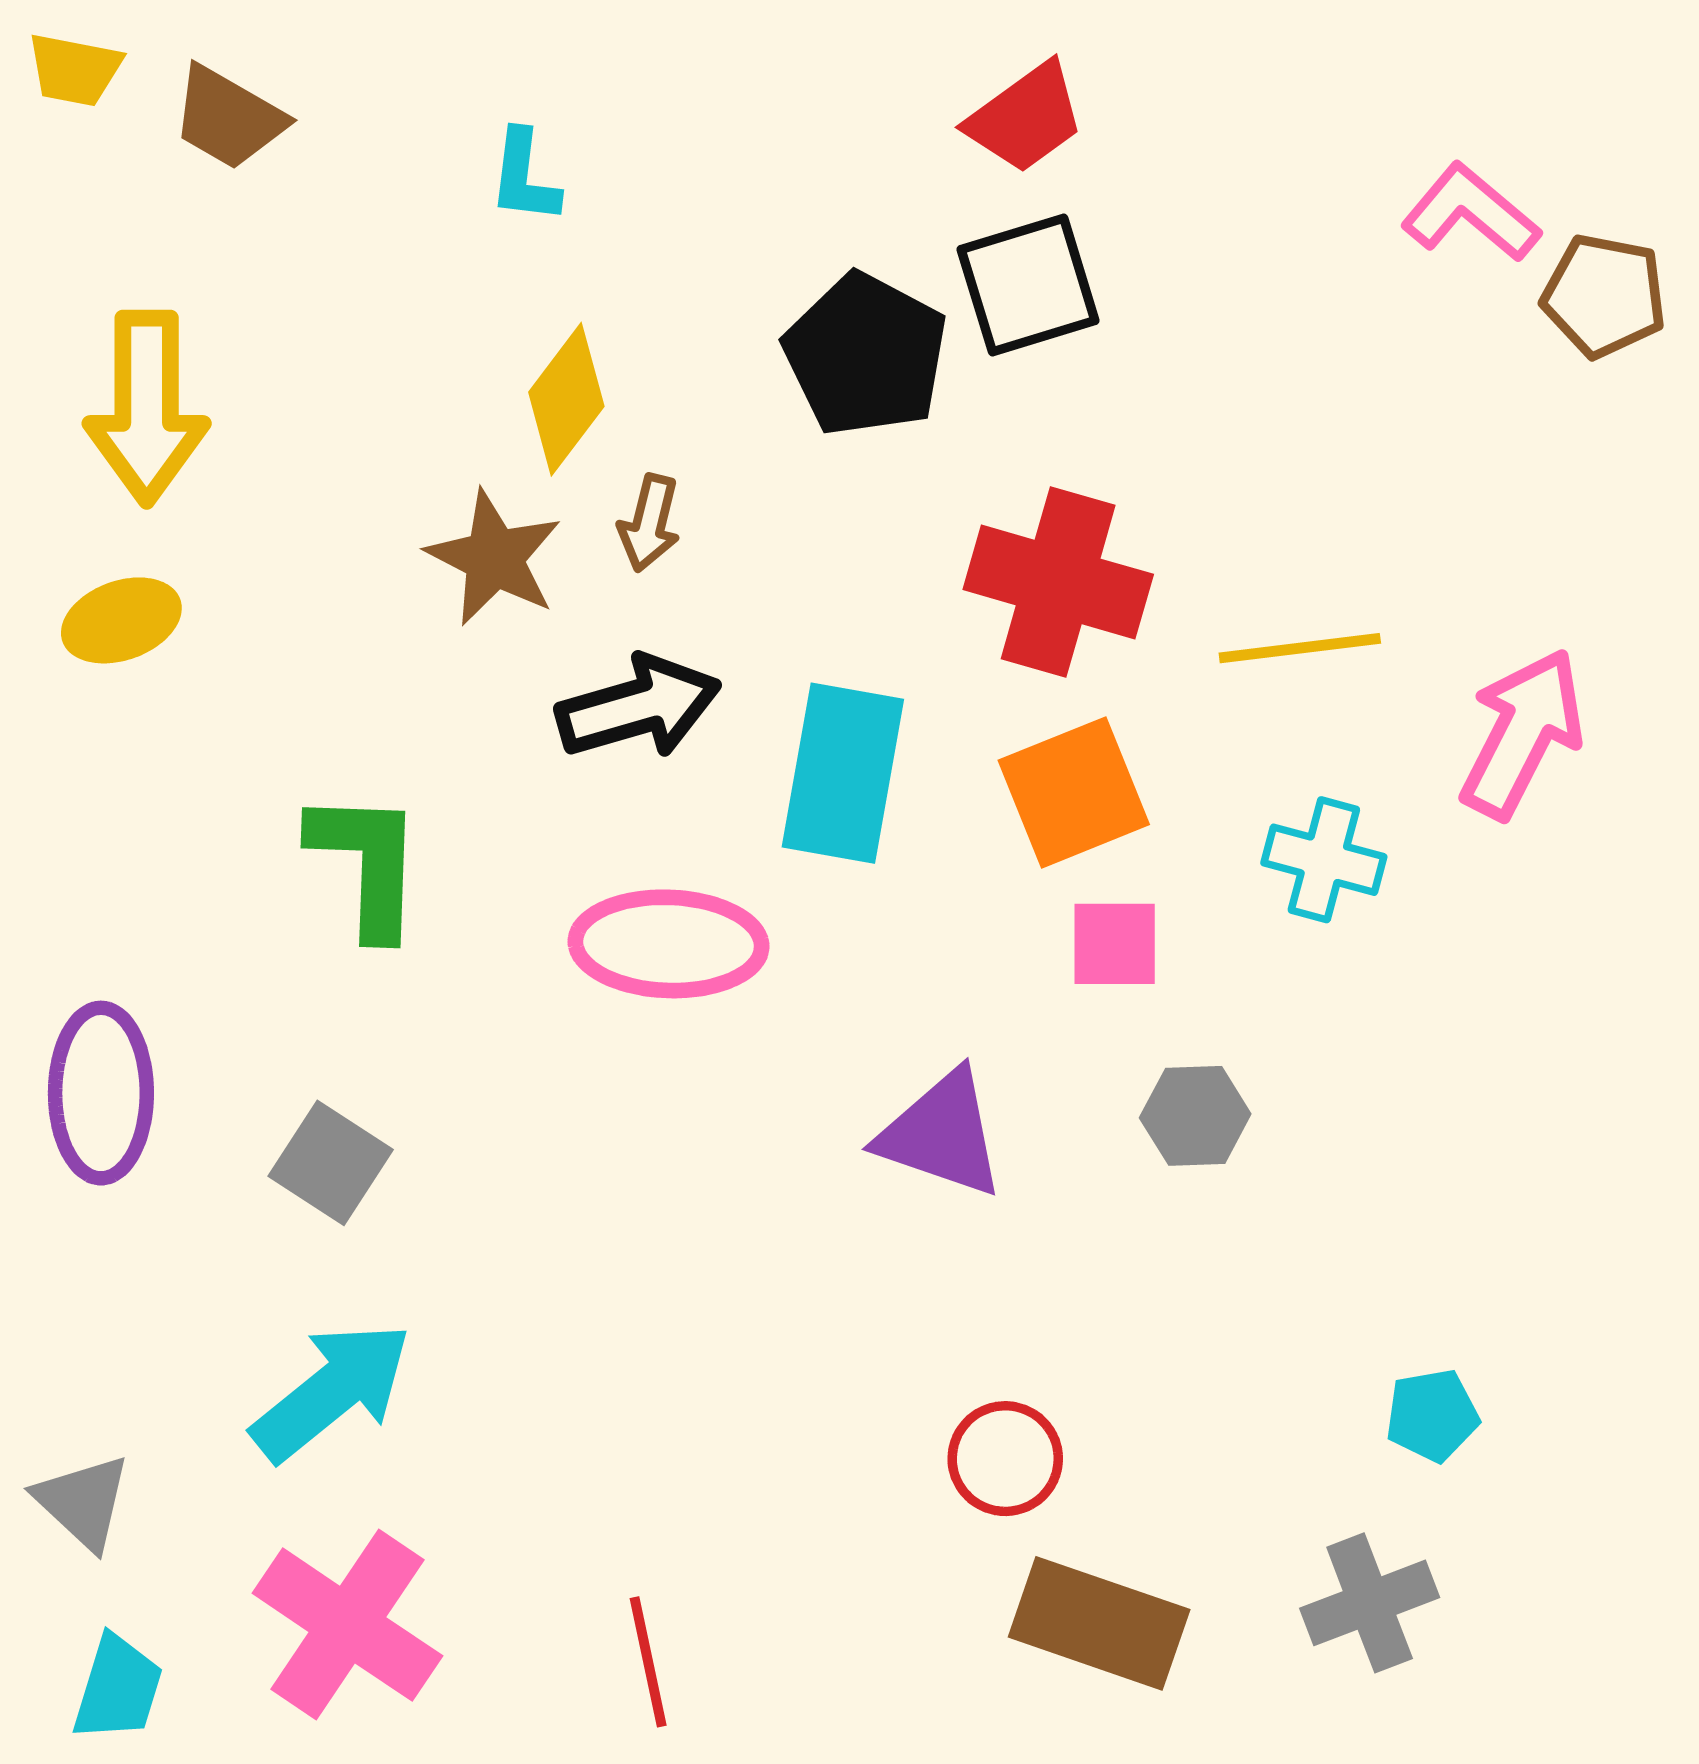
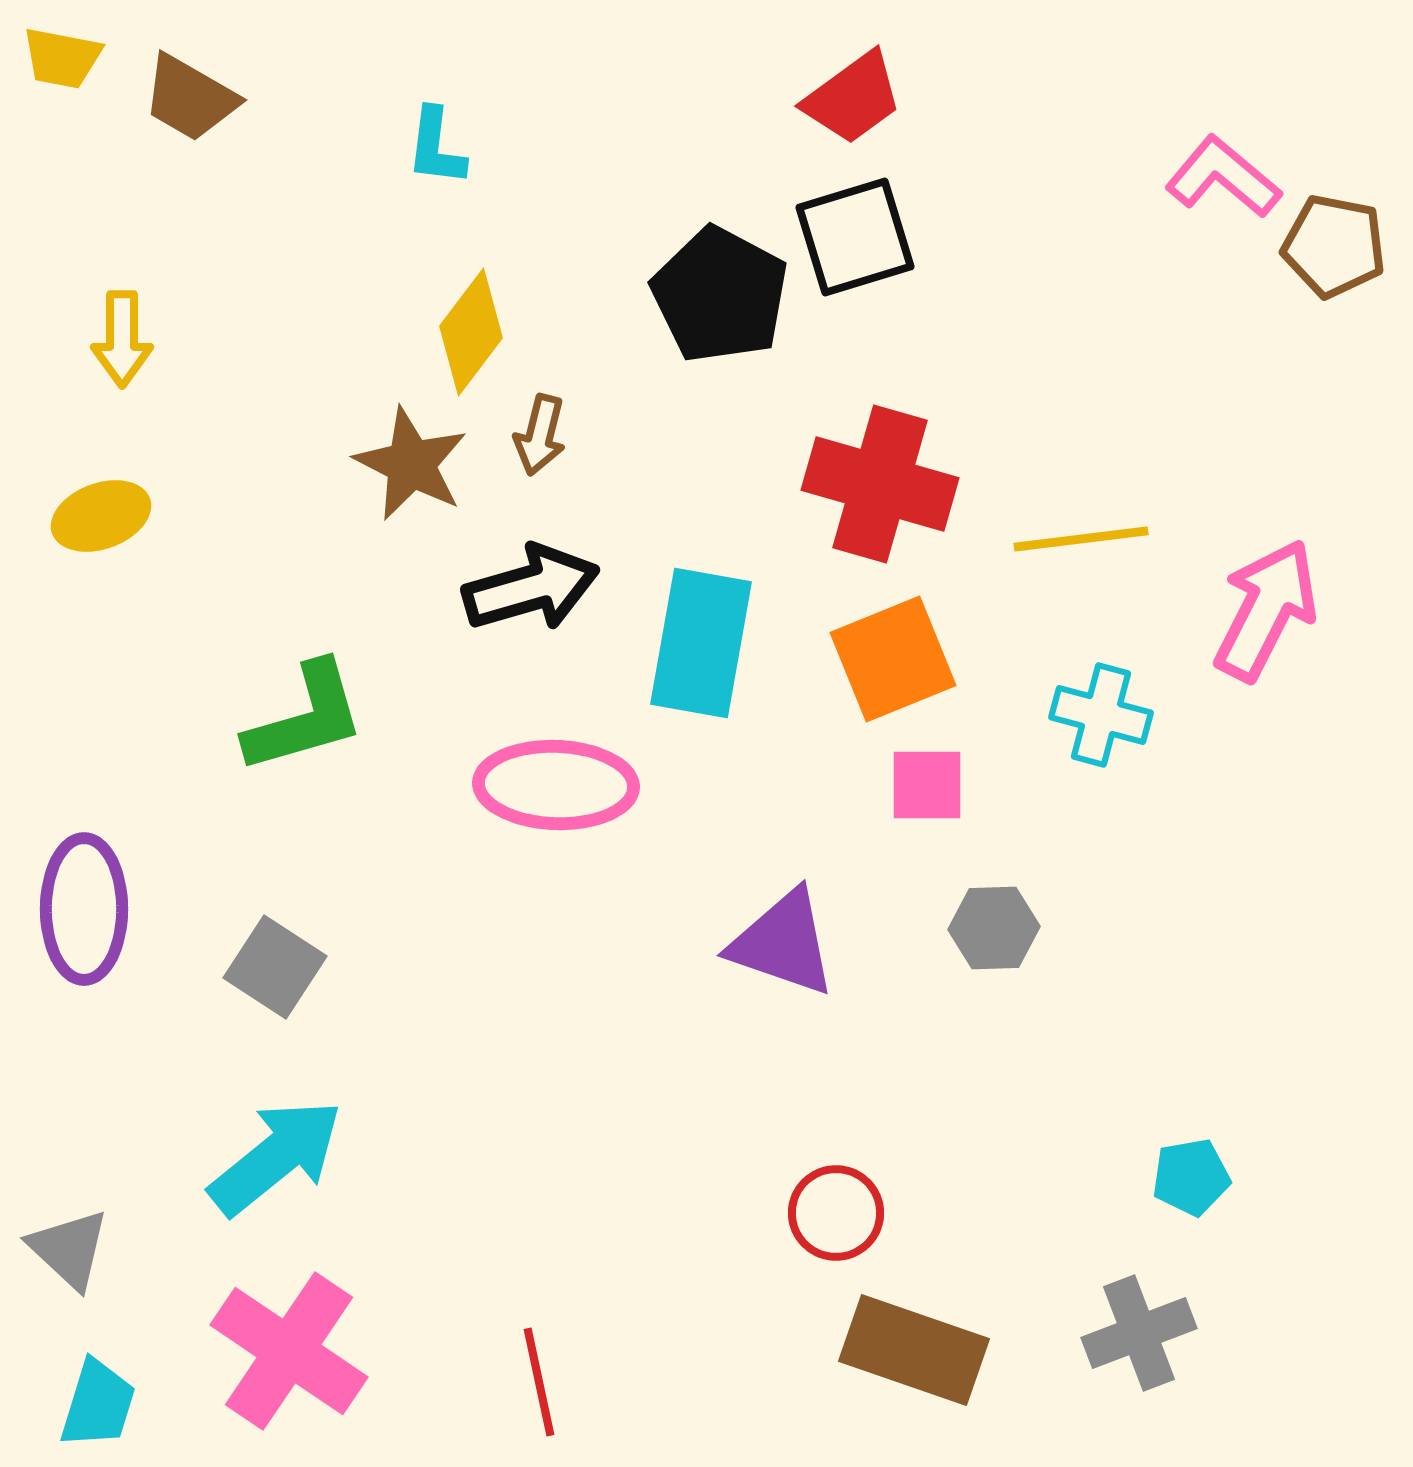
yellow arrow: (147, 408) -> (122, 339), size x0.6
green L-shape: (367, 863) -> (305, 718), turned 72

